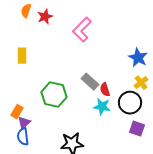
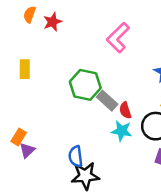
pink L-shape: (82, 30) -> (118, 38), moved
green hexagon: (54, 95) -> (85, 85), moved
blue semicircle: (23, 137) -> (76, 156), moved

